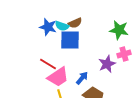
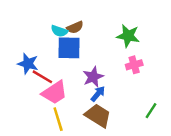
blue star: (48, 27) -> (28, 64), moved
purple star: (107, 64) -> (93, 77), moved
blue arrow: (82, 78) -> (98, 94), moved

